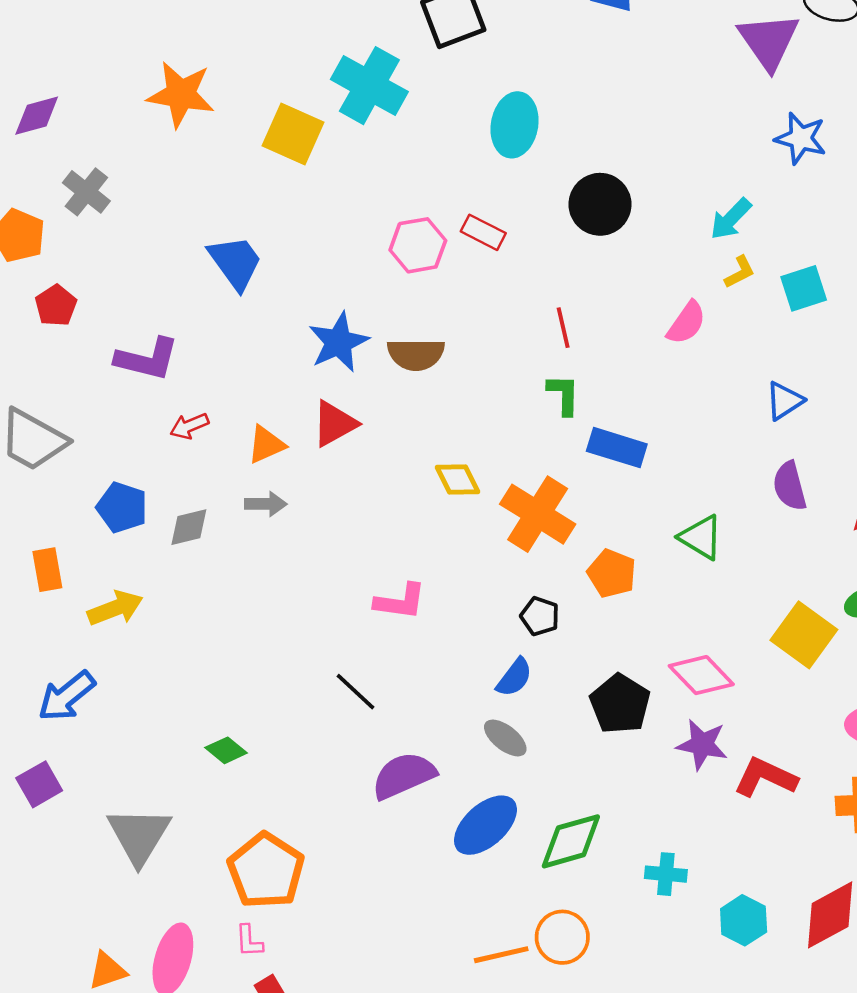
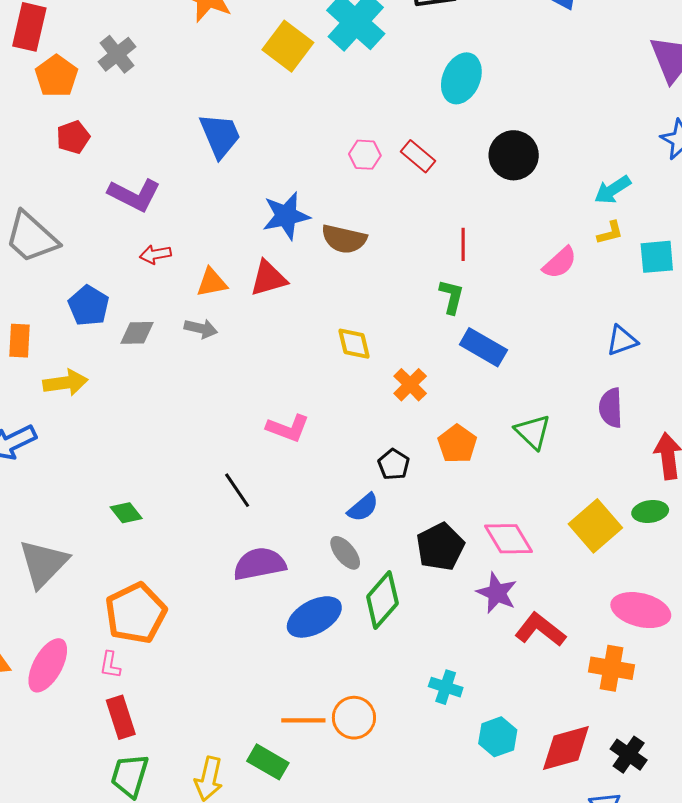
pink hexagon: (418, 245) -> (365, 155), size x0.7
orange cross: (538, 514) -> (410, 385), size x0.6
green diamond: (571, 841) -> (382, 600), moved, turned -46

